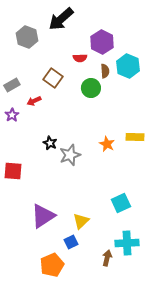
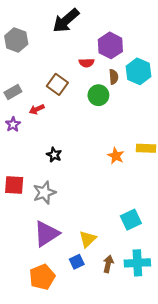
gray hexagon: (27, 37) -> (16, 40), moved
gray star: (70, 155) -> (44, 193), moved
brown arrow: (107, 258) -> (108, 264), moved
orange pentagon: (52, 265) -> (42, 277), moved

